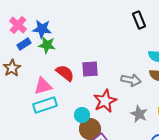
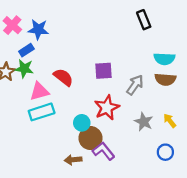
blue rectangle: (24, 44) -> (26, 50), moved
green star: (47, 45) -> (24, 69), moved
purple square: (90, 69) -> (104, 71), moved
gray arrow: (131, 80) -> (135, 85), turned -66

